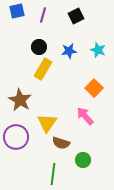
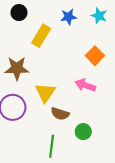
black circle: (39, 47) -> (19, 13), moved
brown star: (20, 100) -> (17, 68), turned -30
pink arrow: (85, 116) -> (85, 85), turned -30

